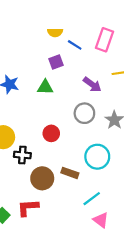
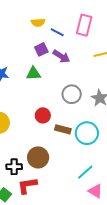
purple arrow: (92, 84) -> (61, 56), moved
black cross: (22, 155) -> (14, 167), moved
brown rectangle: (70, 173) -> (63, 129), moved

